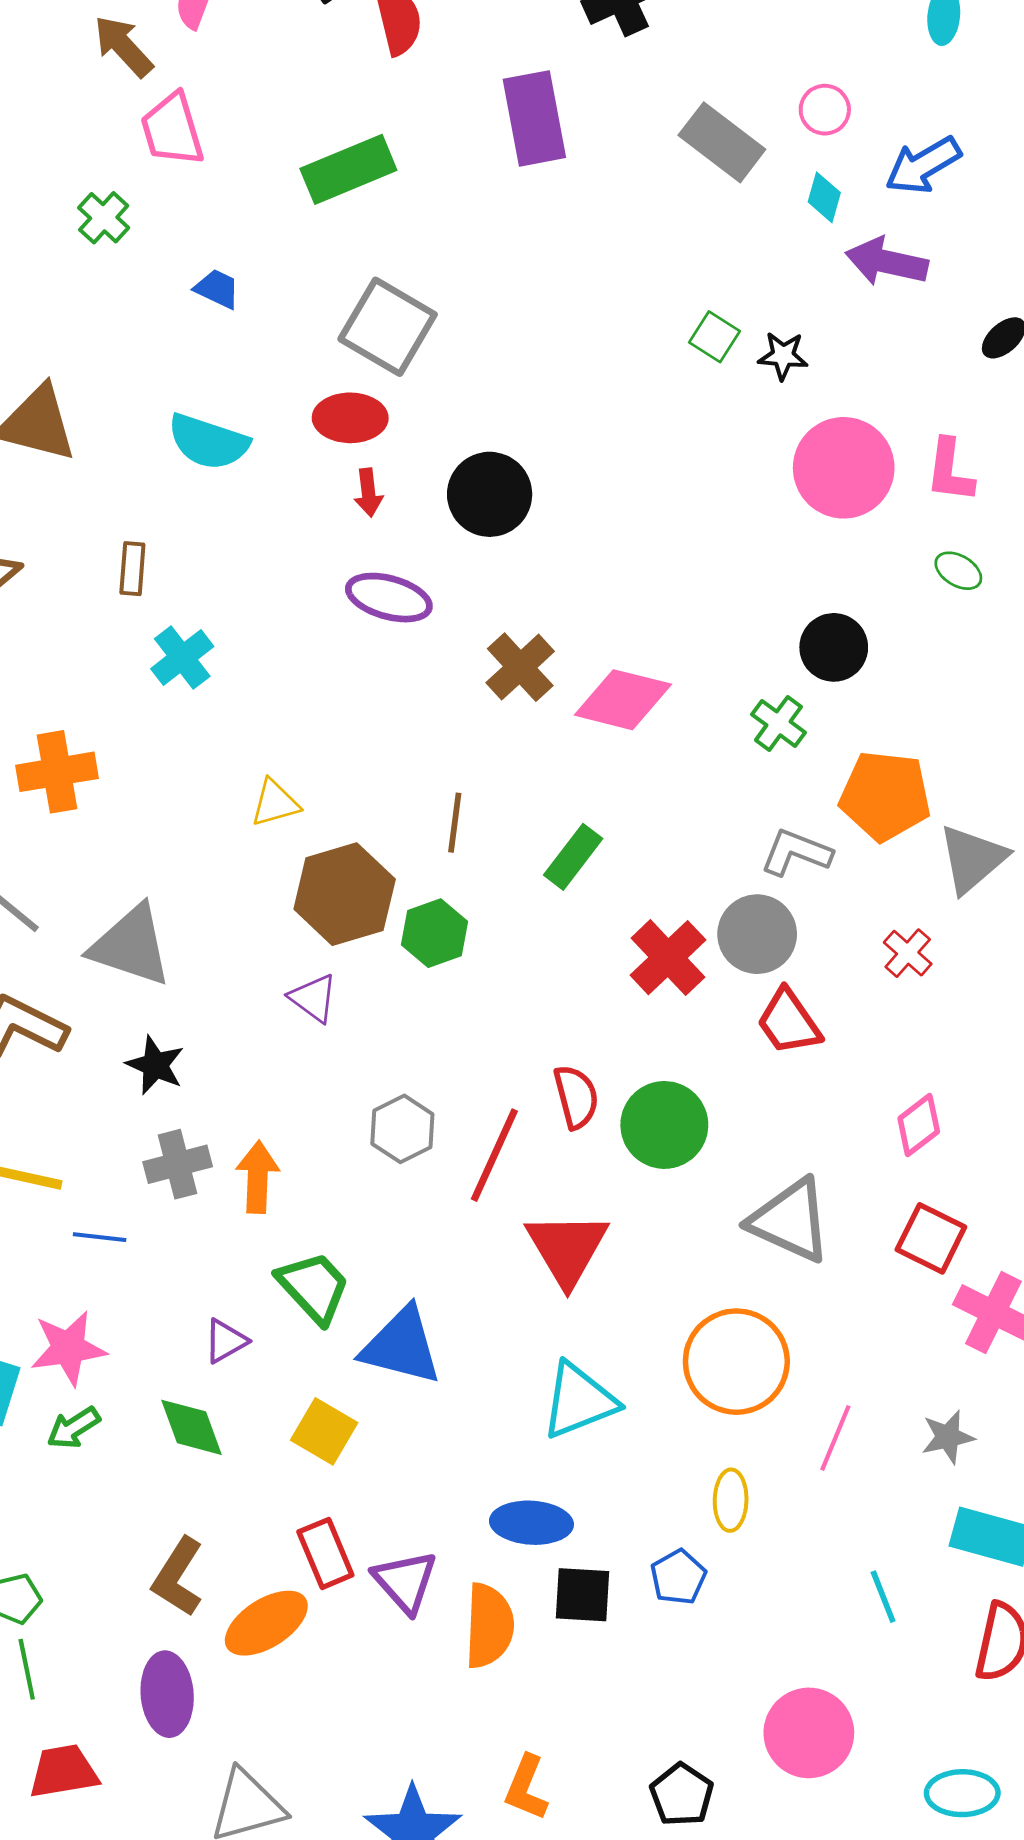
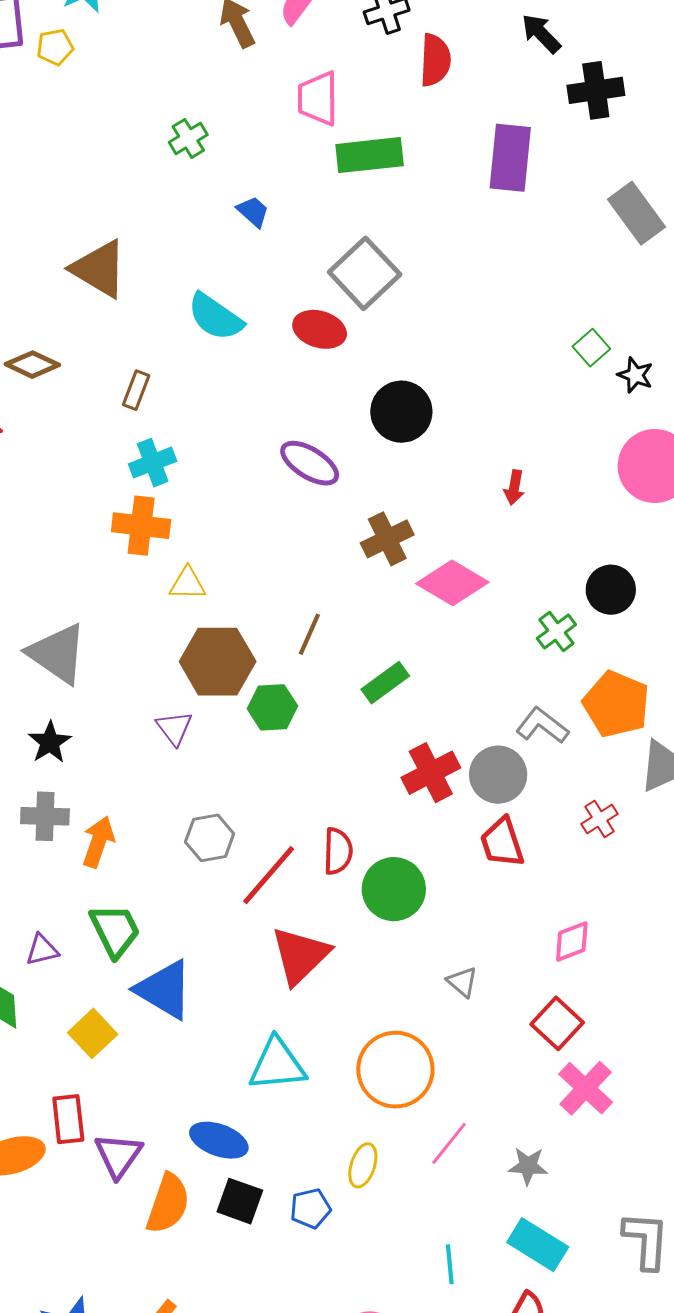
pink trapezoid: (172, 130) -> (318, 99), moved
red arrow: (368, 493) -> (514, 488), moved
orange cross: (57, 772) -> (141, 526), moved
gray triangle: (790, 1220) -> (462, 982), size x0.5

